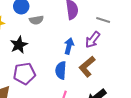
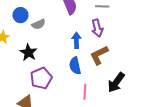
purple arrow: (93, 40) -> (97, 28), turned -36
brown L-shape: (87, 67) -> (99, 55), turned 30

